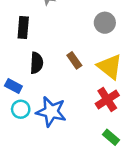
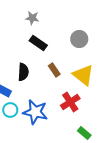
black rectangle: (23, 28) -> (38, 43), moved, turned -60
red cross: (107, 99) -> (70, 102), moved

